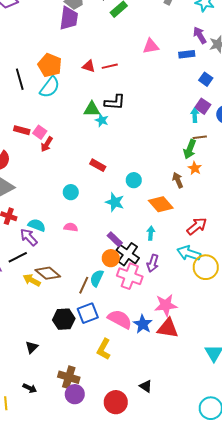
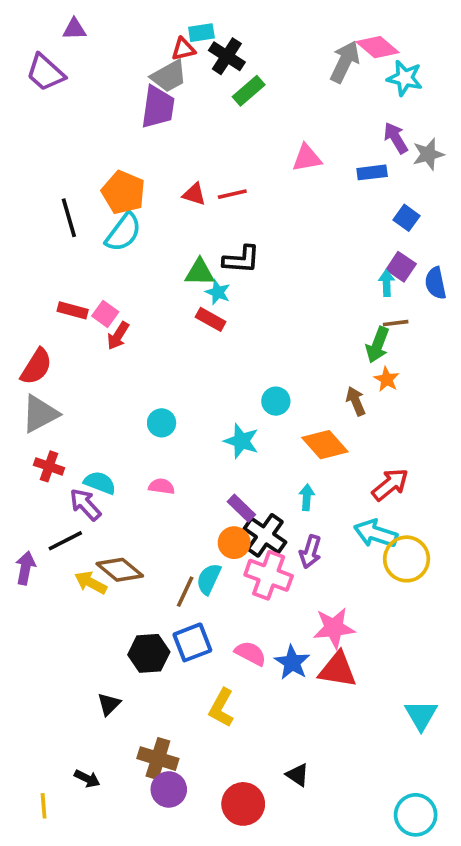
red rectangle: (98, 165) -> (211, 319), moved
pink semicircle: (120, 319) -> (250, 653), size x0.7
black triangle: (32, 347) -> (109, 704), moved

